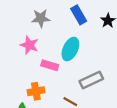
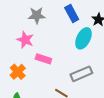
cyan ellipse: (70, 49) -> (83, 38), moved
orange cross: (36, 91) -> (18, 72), moved, turned -35

